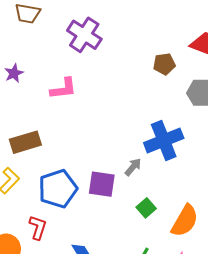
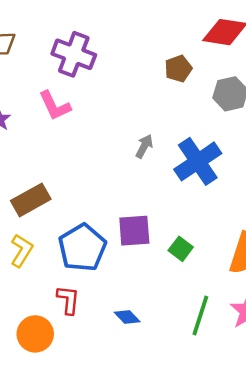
pink L-shape: (63, 89) -> (55, 106), moved, turned 84
gray arrow: (133, 167) -> (144, 146), moved
green square: (146, 208) -> (181, 249), moved

